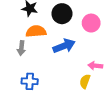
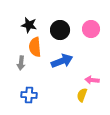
pink circle: (91, 23) -> (91, 29), moved
orange semicircle: (36, 31) -> (35, 47), turned -90

